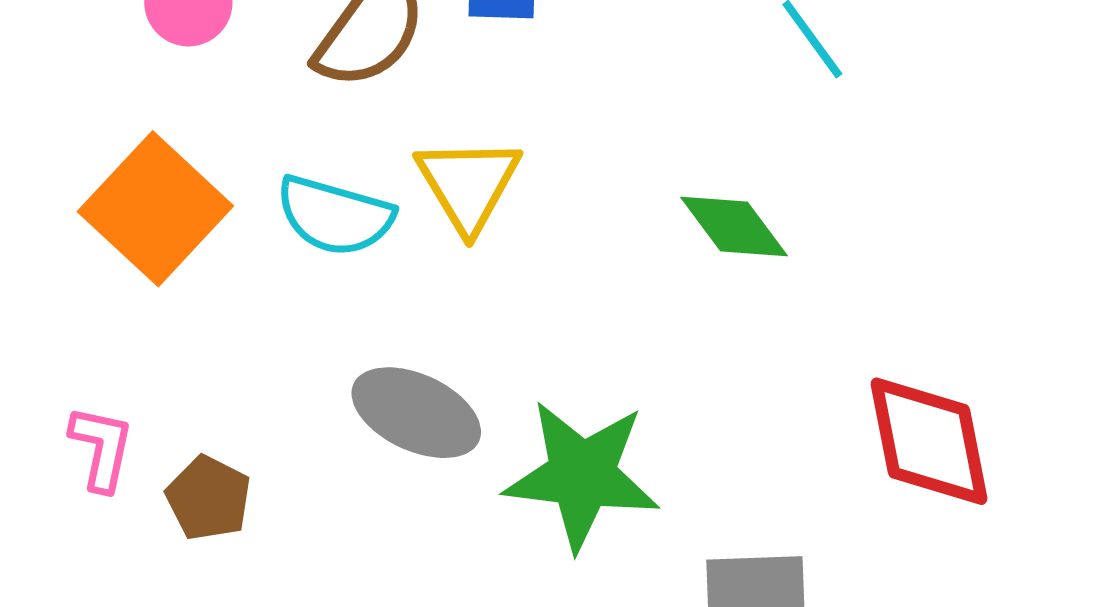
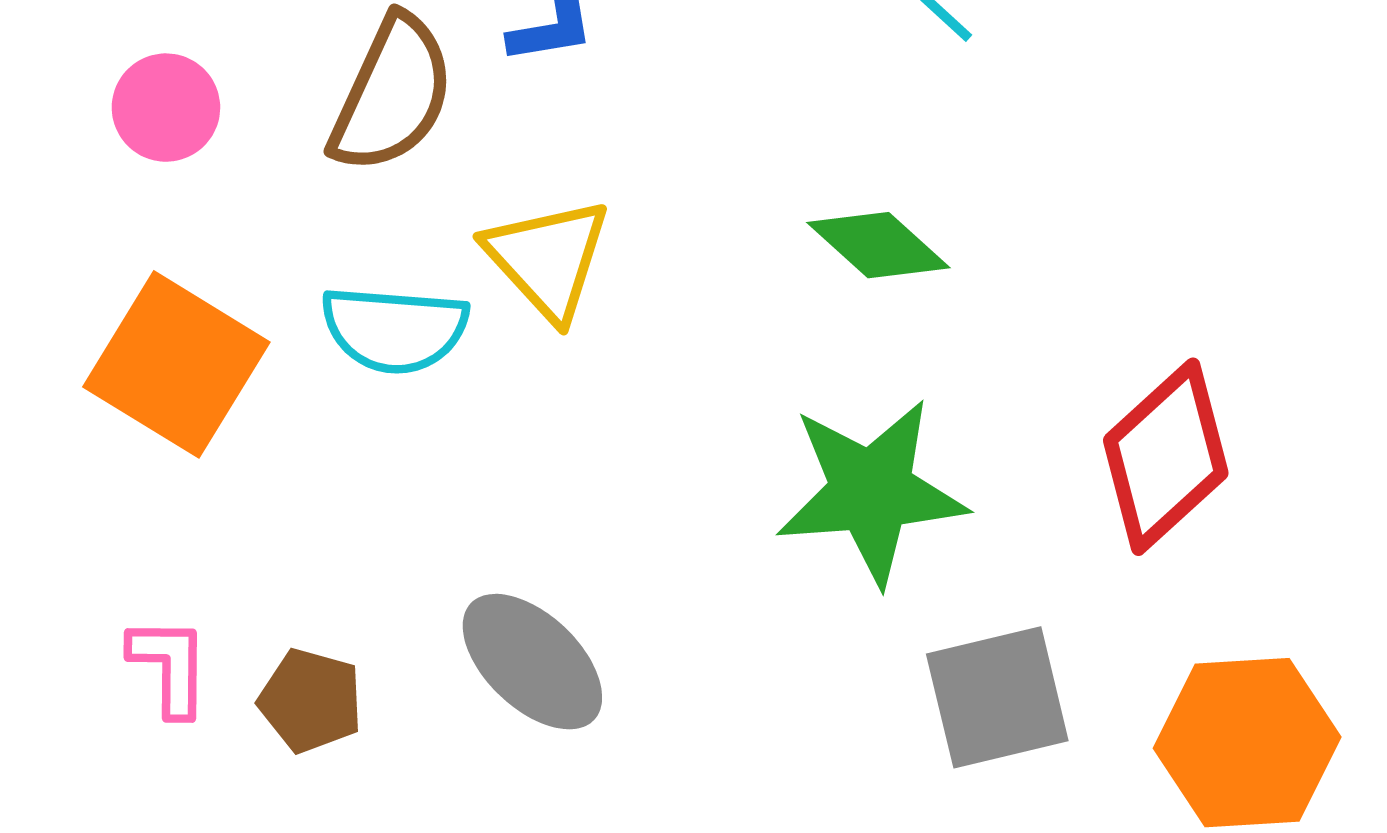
gray ellipse: (416, 413) -> (532, 662), moved, turned 30
red diamond: (929, 441) -> (1166, 457), turned 70
green star: (582, 475) -> (871, 491), moved

